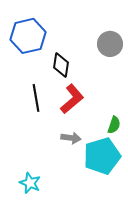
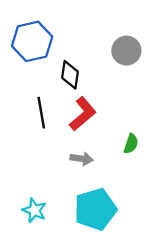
cyan pentagon: (102, 156) -> (95, 209), moved

